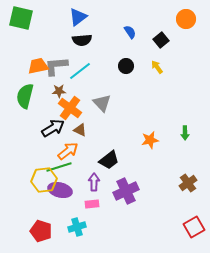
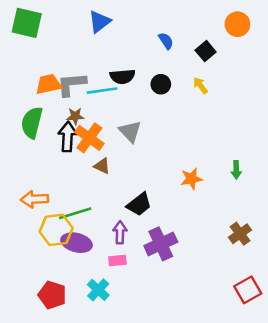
black semicircle: (82, 40) -> (123, 77), moved
cyan line: (80, 71) -> (102, 91), turned 30
black arrow: (53, 128) -> (68, 137), moved, turned -55
orange arrow: (68, 151) -> (34, 199), moved, turned -145
cyan cross: (77, 227) -> (98, 290), turned -30

